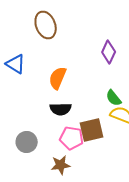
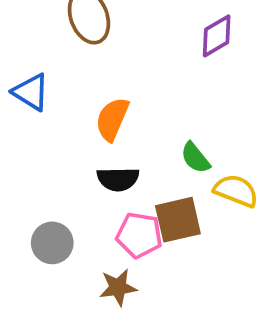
purple diamond: (109, 52) -> (217, 36), moved, turned 35
green semicircle: (114, 98) -> (195, 158), moved

